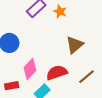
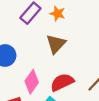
brown triangle: (75, 45) -> (56, 44), moved

